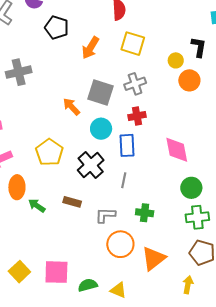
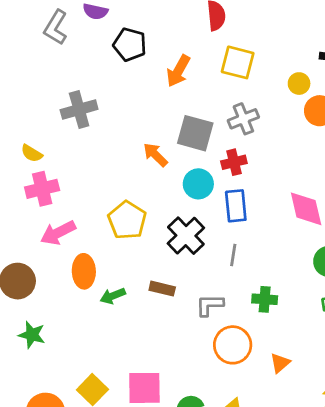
red cross: (137, 116) -> (234, 162), moved
green arrow: (37, 206) -> (113, 296), turned -54
orange triangle: (154, 258) -> (280, 363), size x0.6

